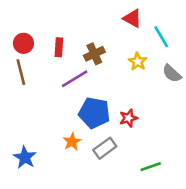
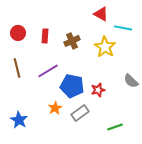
cyan line: (161, 37) -> (123, 28), turned -48
yellow star: (138, 62) -> (105, 47), size x1.5
brown line: (21, 72) -> (17, 68), moved
gray semicircle: (172, 73) -> (131, 81), moved
purple line: (75, 79) -> (48, 71), moved

